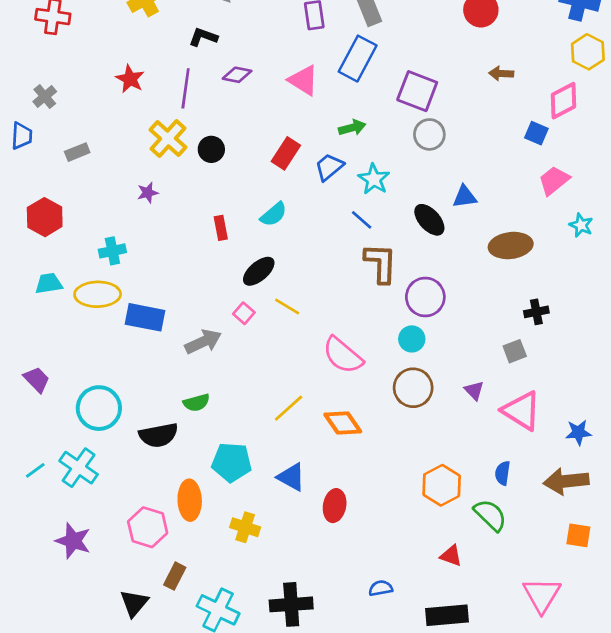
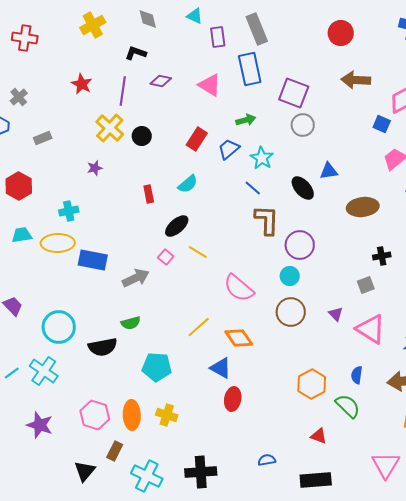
blue rectangle: (358, 59) -> (250, 69), turned -40
brown arrow: (501, 73) -> (356, 80), size x1.6
blue triangle: (291, 477) -> (221, 368), moved
orange ellipse: (190, 500) -> (132, 415), moved

